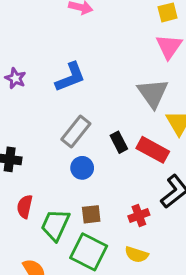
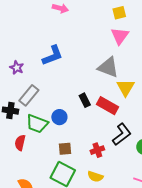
purple star: (15, 78) -> (17, 68), moved
gray triangle: (153, 93) -> (108, 67), turned -35
gray rectangle: (76, 131) -> (29, 95), moved
green trapezoid: (55, 225) -> (37, 124), moved, turned -95

